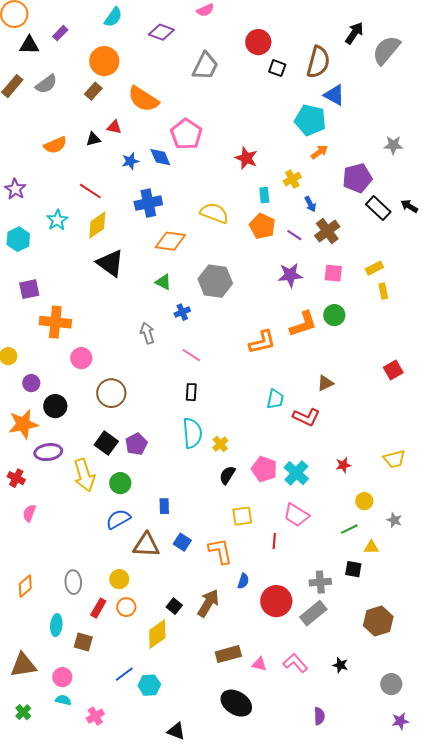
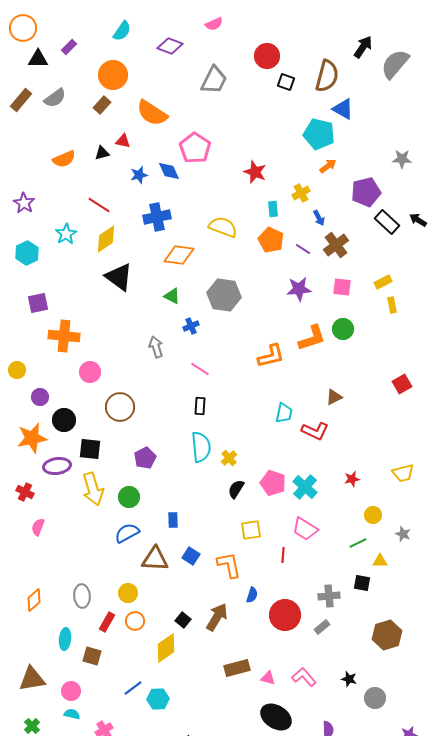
black square: (106, 443) -> (90, 449), moved, turned -30
gray rectangle: (313, 613) -> (322, 627), size x0.6
gray circle: (391, 684) -> (375, 698), moved
black ellipse: (236, 703) -> (276, 717), moved

